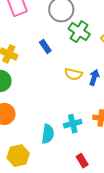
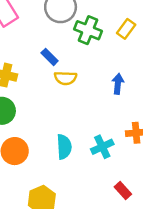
yellow semicircle: (73, 74) -> (66, 78), moved
cyan semicircle: (48, 134) -> (64, 147), moved

